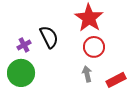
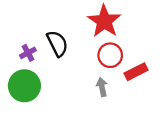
red rectangle: (116, 80) -> (136, 72), moved

